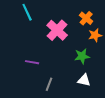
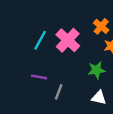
cyan line: (27, 12) -> (40, 40), moved, turned 54
gray line: (49, 84) -> (59, 92), moved

